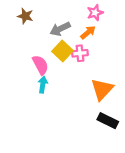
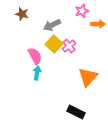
orange arrow: (88, 32) -> (98, 24), moved, turned 40
pink cross: (80, 53) -> (69, 46), turned -32
black rectangle: (108, 121) -> (76, 112), moved

